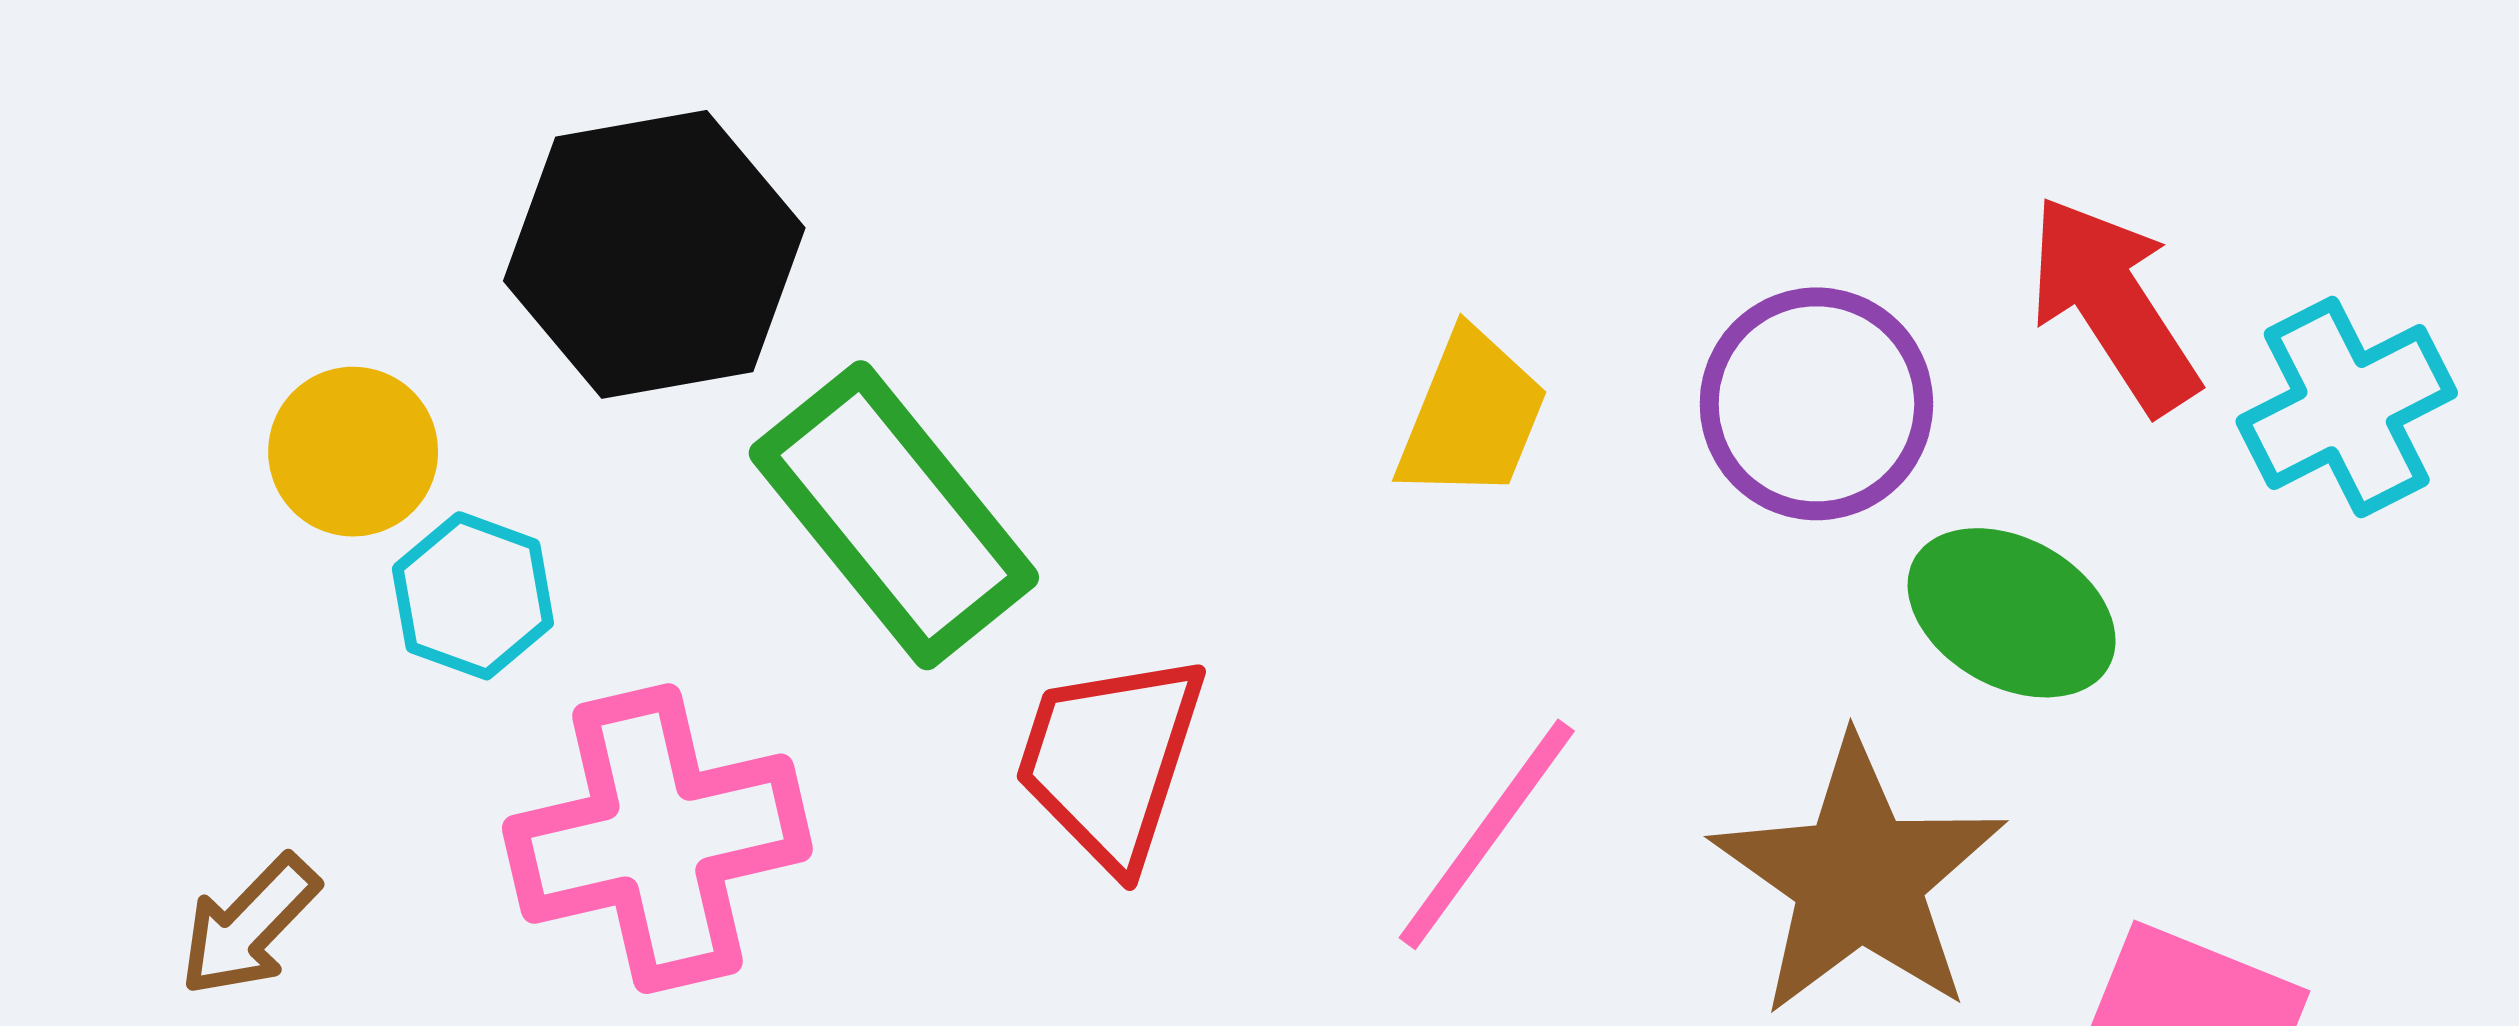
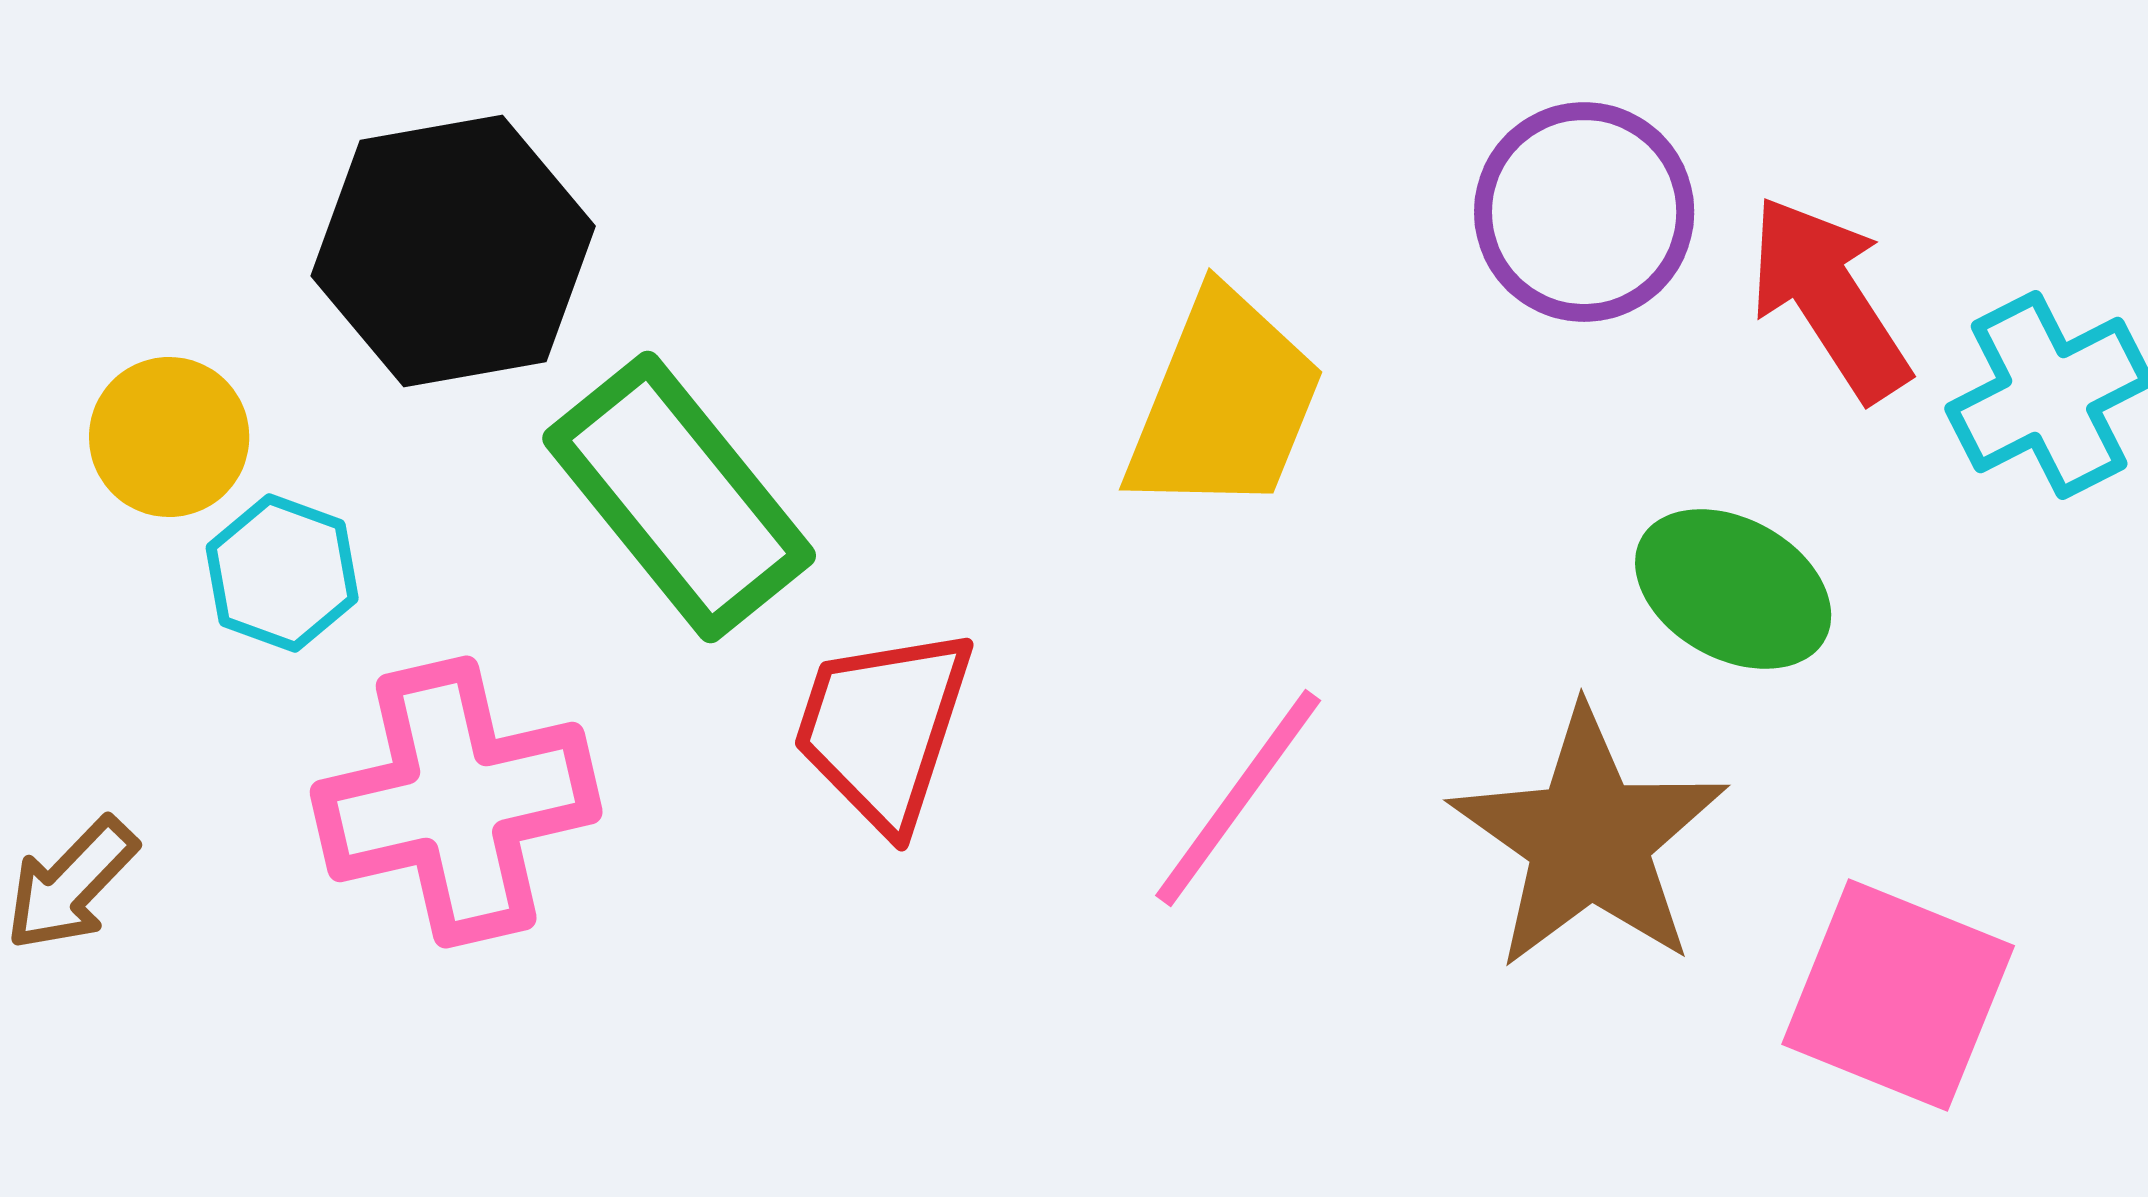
purple circle: (1816, 404) -> (1584, 212), moved
yellow trapezoid: (1472, 416) -> (1224, 403), size x1.4

